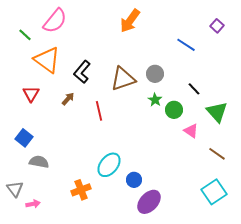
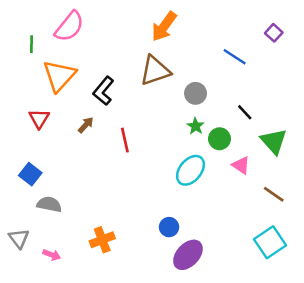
green line: (25, 35) -> (32, 44), turned 48
orange triangle: (47, 60) -> (59, 76), turned 36
brown triangle: (123, 79) -> (155, 71), moved
cyan ellipse: (109, 165) -> (190, 170), moved
pink arrow: (33, 204) -> (52, 255), moved, turned 32

